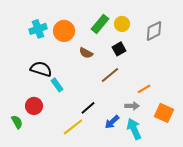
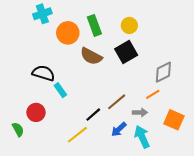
green rectangle: (100, 24) -> (94, 25), moved, turned -60
cyan cross: (38, 29) -> (42, 14), moved
gray diamond: (154, 31) -> (163, 72), moved
black square: (119, 49) -> (126, 52), size x1.5
brown semicircle: (86, 53) -> (91, 56), size x1.5
brown line: (110, 75) -> (117, 102), moved

